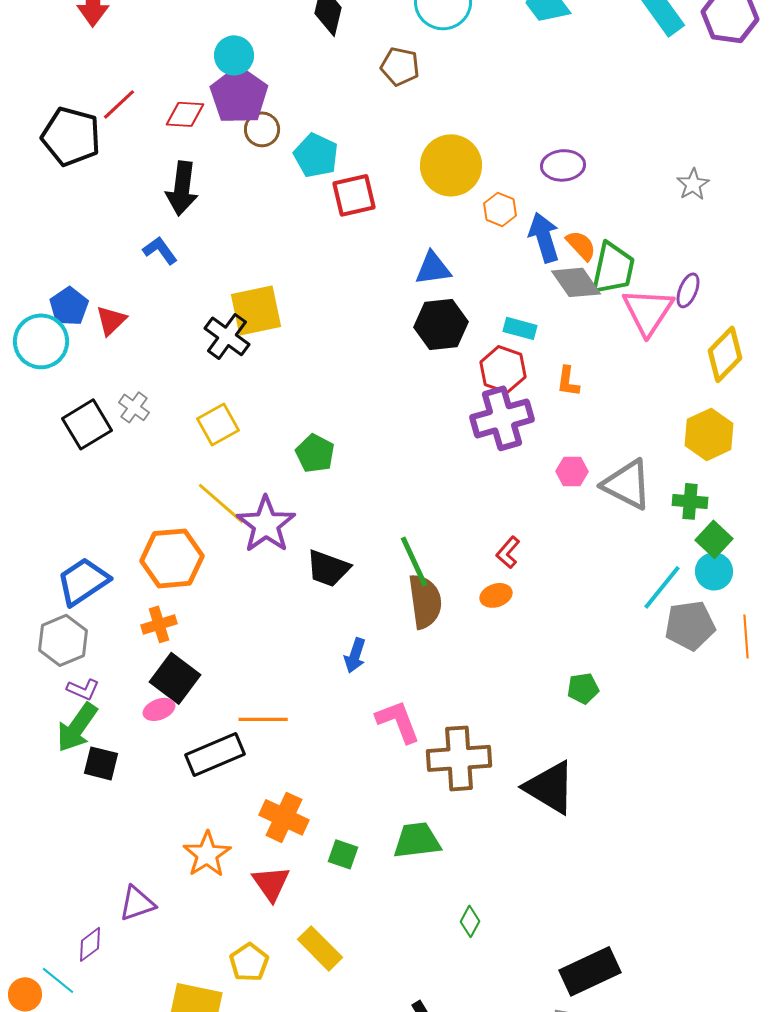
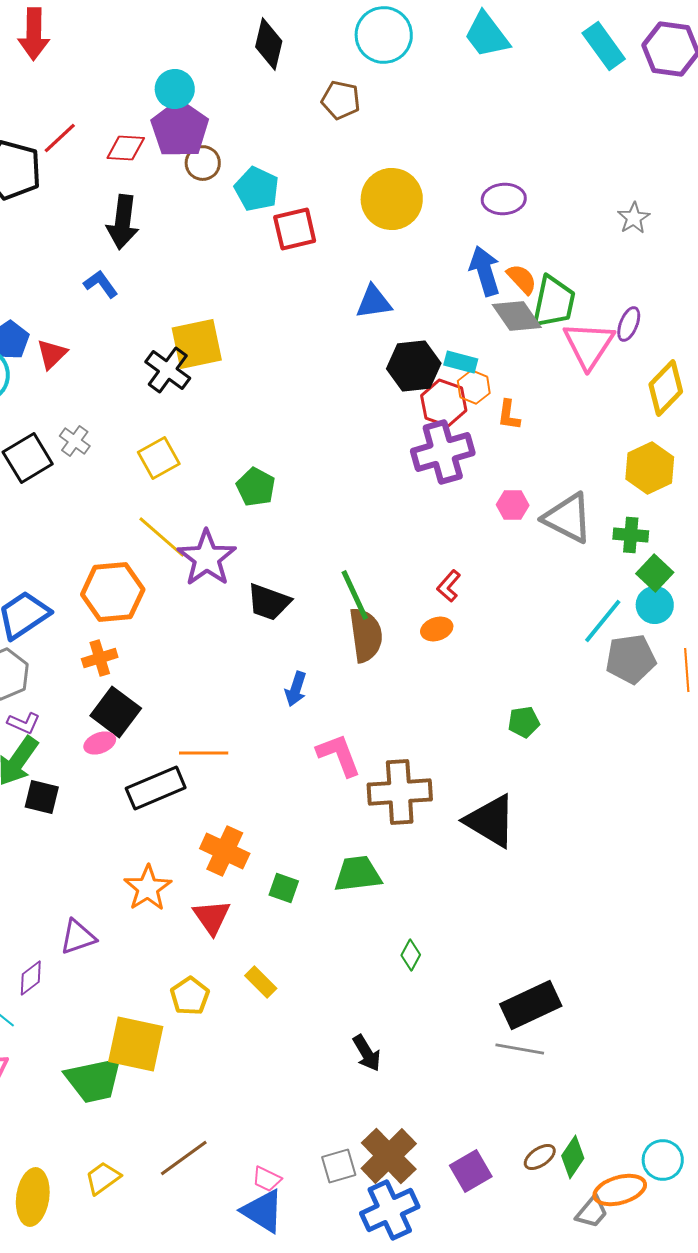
orange hexagon: (500, 209) -> (474, 387), moved
black hexagon: (441, 324) -> (414, 366), moved
yellow rectangle: (320, 948) -> (261, 982), size x0.7

